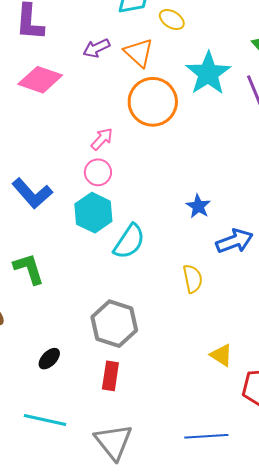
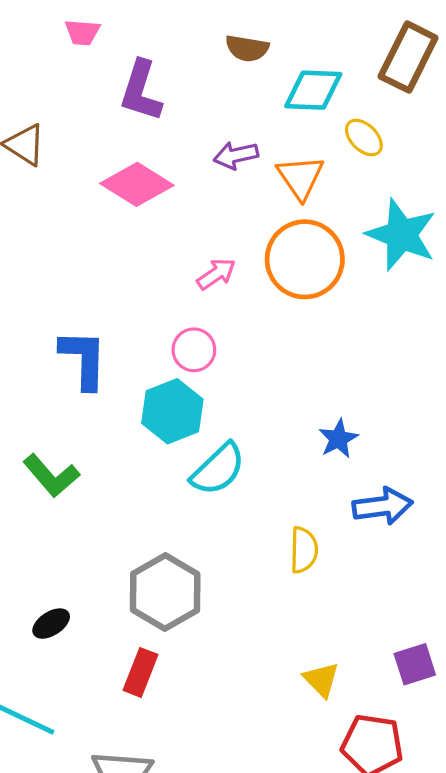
cyan star: (208, 73) -> (401, 235), turned -30
pink arrow: (102, 139) -> (216, 274), moved
blue L-shape: (32, 193) -> (84, 359), turned -150
green L-shape: (29, 269) -> (51, 476), turned 144

